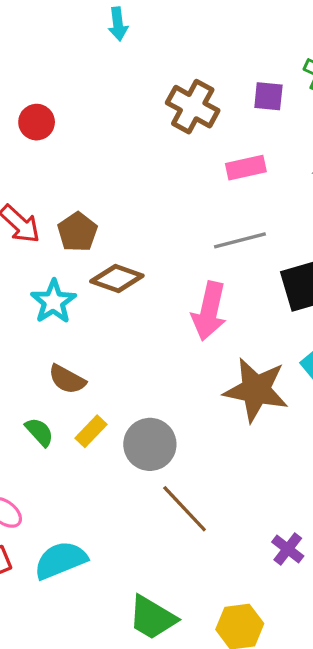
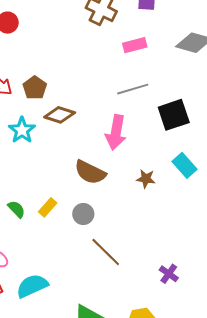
brown semicircle: (67, 379) -> (90, 172), moved, size x1.4
brown star: (256, 390) -> (146, 179), size x0.5
gray circle: (150, 444) -> (83, 214), size x0.7

